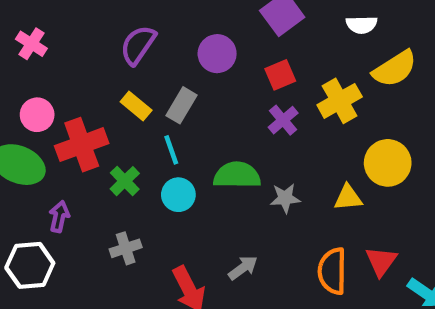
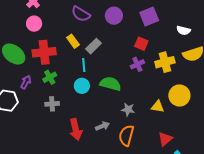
purple semicircle: (138, 45) -> (81, 14), turned -108
purple circle: (217, 54) -> (114, 16), moved
red square: (280, 75) -> (141, 44), turned 32
pink circle: (37, 115) -> (34, 24), moved
green cross: (125, 181) -> (50, 77), moved
gray star: (285, 198) -> (128, 109), moved
orange semicircle: (332, 271) -> (126, 136), moved

